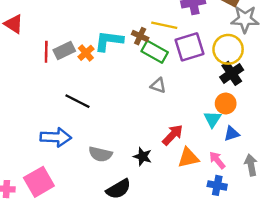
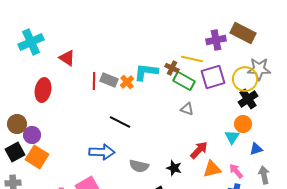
gray star: (245, 19) -> (259, 69), moved
gray rectangle: (64, 51) -> (109, 80), turned 48
blue triangle: (232, 134) -> (256, 149), moved

